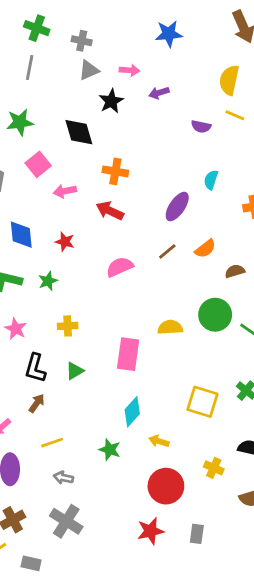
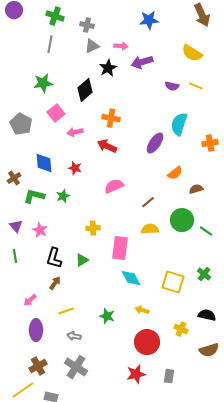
yellow semicircle: (229, 80) -> (192, 53), turned -70
purple arrow: (159, 93) -> (142, 62), size x1.5
yellow line: (235, 115) -> (196, 86), moved
black diamond: (79, 132) -> (85, 90), turned 65
cyan semicircle: (211, 180) -> (179, 124), size x1.6
brown line: (167, 251) -> (148, 202), moved
yellow cross: (68, 326) -> (93, 228), moved
cyan diamond: (132, 412) -> (131, 278), moved, turned -70

